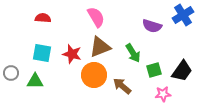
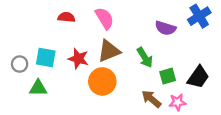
red semicircle: (43, 18) -> (66, 17), moved
gray circle: (11, 73) -> (20, 64), moved
brown arrow: (122, 86) -> (151, 99), moved

